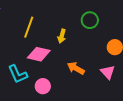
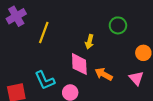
yellow line: (29, 27) -> (44, 33), moved
pink diamond: (39, 54) -> (79, 64), moved, turned 75

